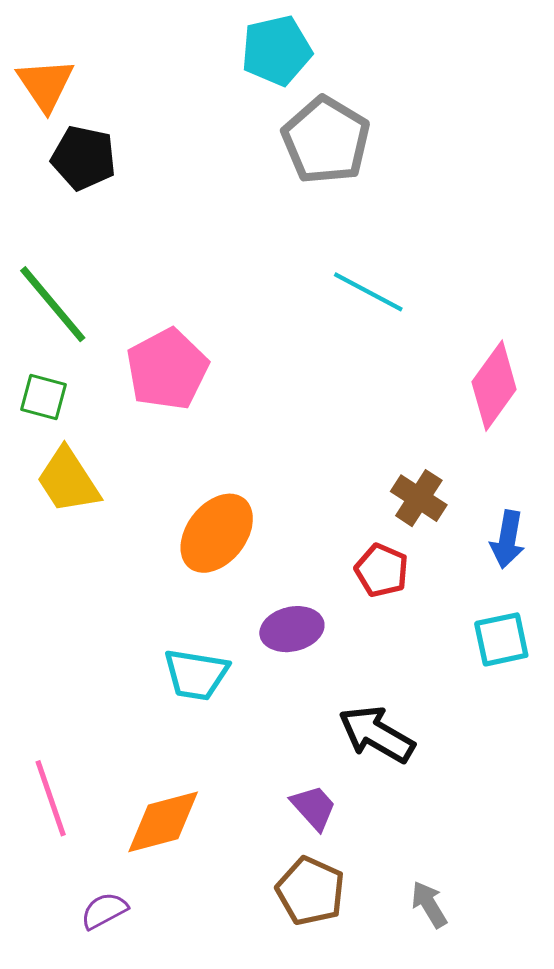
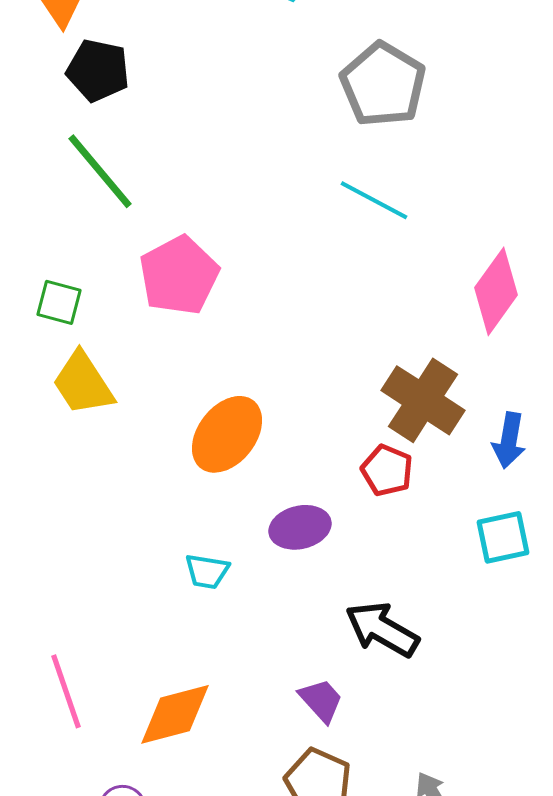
gray pentagon: (326, 140) -> (383, 84), moved
green line: (53, 304) -> (100, 171), moved
brown cross: (419, 498) -> (423, 400), size x1.5
cyan trapezoid: (196, 674) -> (207, 571), size x0.7

